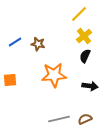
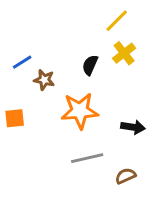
brown star: (38, 44) -> (44, 80), moved
black semicircle: (85, 56) -> (90, 65), moved
gray line: (59, 119) -> (87, 158), moved

